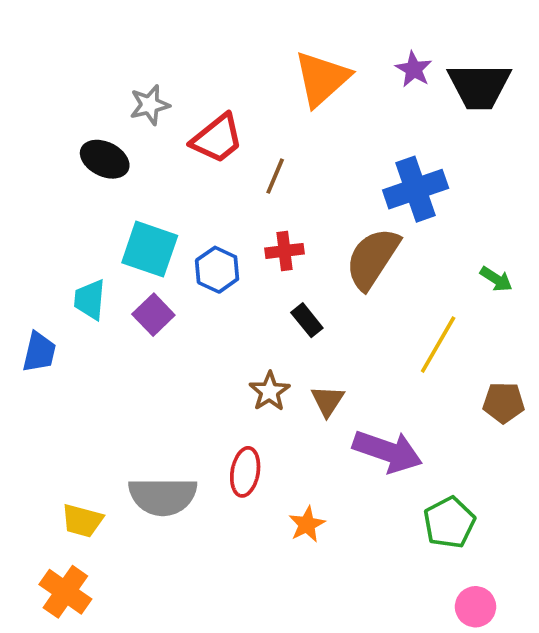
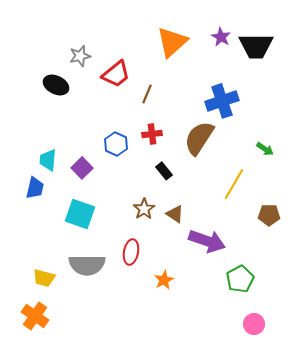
cyan square: (150, 249) -> (80, 214), moved
blue trapezoid: (39, 352) -> (35, 188), moved
brown triangle: (328, 401) -> (175, 214), turned -30

